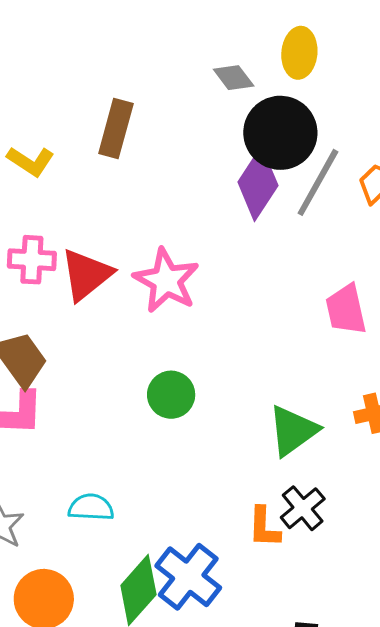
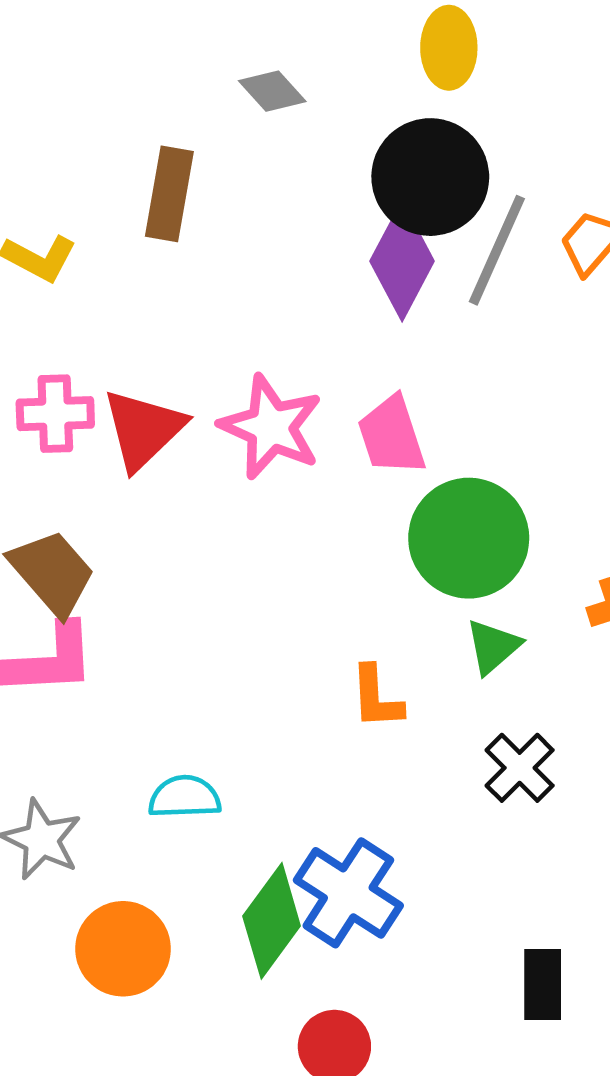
gray diamond: (234, 78) -> (272, 91), moved
pink trapezoid: (346, 310) -> (391, 436), moved
green circle: (171, 395) -> (469, 538), moved, size x1.6
green triangle: (293, 431) -> (493, 647), size x0.7
orange L-shape: (264, 527) -> (376, 697), moved

